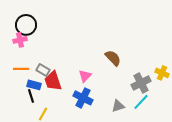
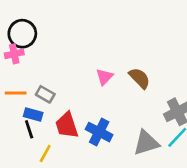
pink triangle: (85, 76) -> (104, 77), moved
red trapezoid: (53, 81) -> (67, 125), moved
gray triangle: (118, 106) -> (146, 143), size x1.5

